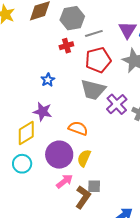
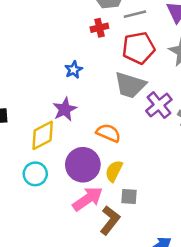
purple star: (43, 112) -> (65, 109), turned 30
pink arrow: (65, 181) -> (88, 199), size x1.4
gray square: (94, 186) -> (129, 196), moved

